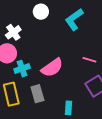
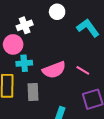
cyan L-shape: (74, 19) -> (88, 28), turned 75
pink line: (89, 60) -> (83, 70), moved

